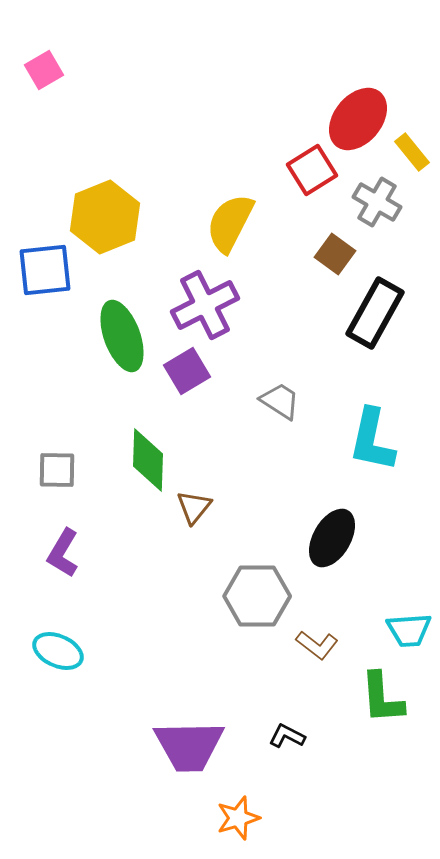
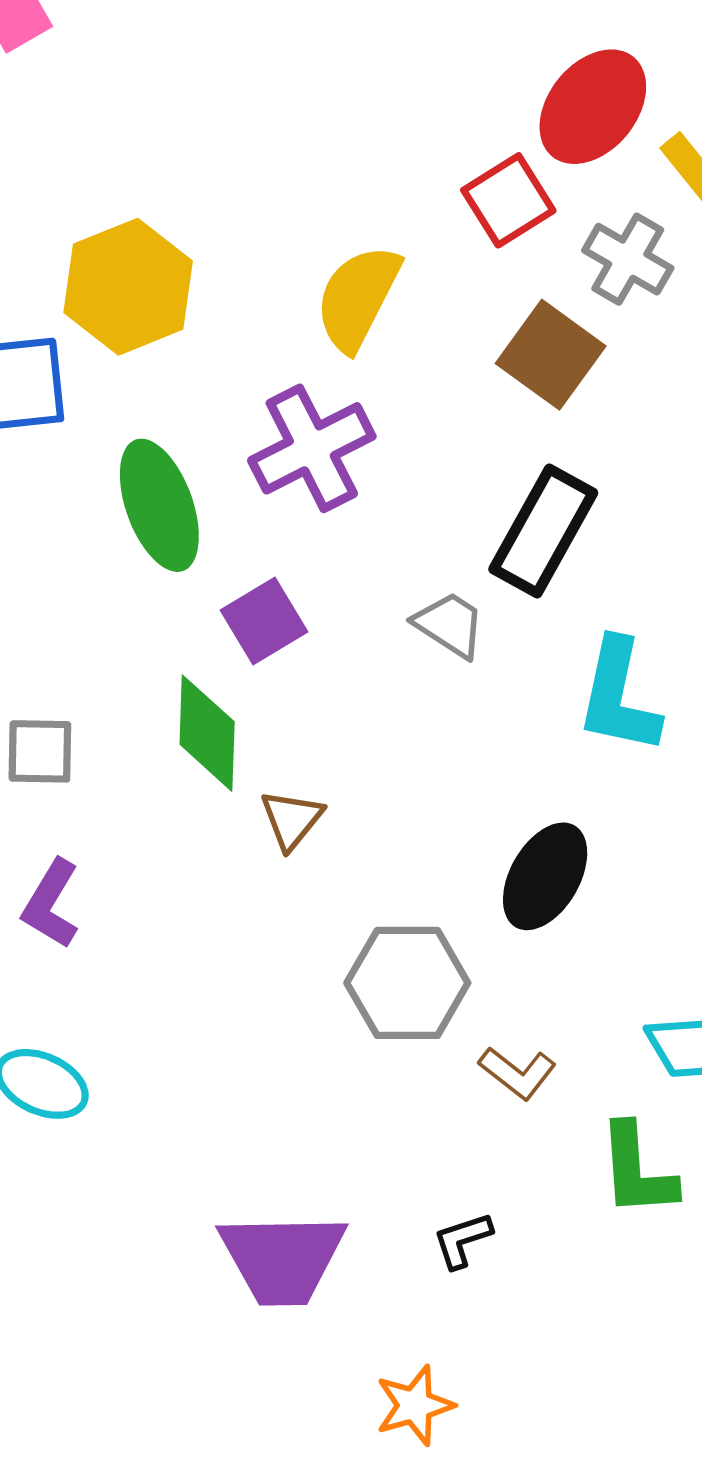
brown square: (335, 254) -> (551, 355), size x1.4
black rectangle: (375, 313) -> (543, 531), moved
purple square: (187, 371) -> (264, 621), moved
black L-shape: (287, 736) -> (462, 1240), turned -45
orange star: (238, 818) -> (415, 1405), moved

